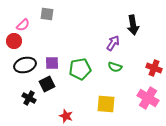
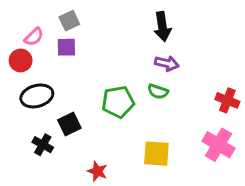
gray square: (47, 14) -> (69, 21), turned -32
black arrow: (133, 25) -> (162, 27), moved
purple arrow: (113, 43) -> (167, 63), turned 70
purple square: (52, 63) -> (66, 47), moved
green semicircle: (115, 67) -> (158, 92), moved

